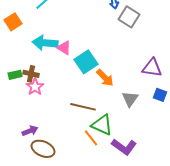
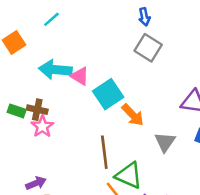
gray square: (129, 17) -> (148, 48), moved
green rectangle: (15, 75) -> (17, 111), turned 32
brown line: (83, 107) -> (104, 152), turned 70

